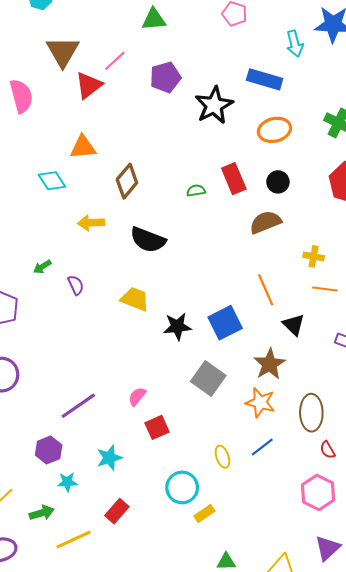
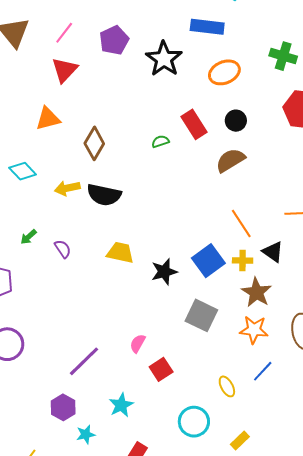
red triangle: (89, 85) -> (65, 70), moved
cyan diamond: (52, 181) -> (23, 171), moved
black semicircle: (148, 240) -> (104, 195), moved
yellow cross: (314, 256) -> (243, 261), moved
yellow rectangle: (204, 513) -> (240, 441), moved

